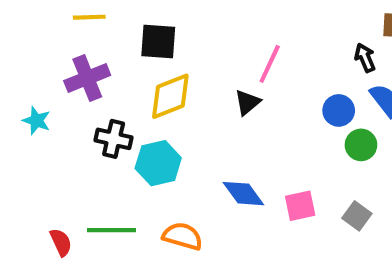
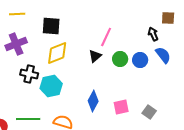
green circle: (361, 145) -> (120, 59), moved
blue diamond: (243, 194) -> (93, 101), turned 65

